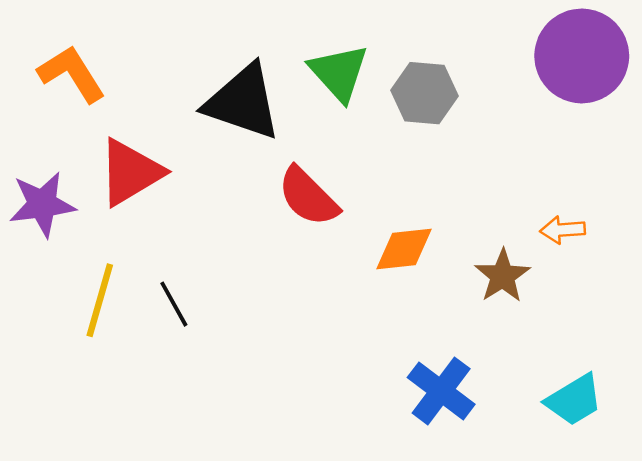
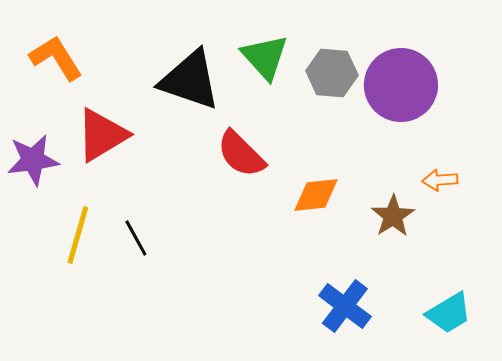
purple circle: (582, 56) -> (401, 85), moved

